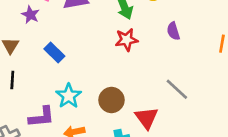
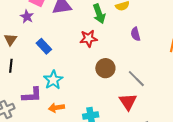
red star: (126, 40) -> (88, 38), moved
brown circle: (111, 100) -> (105, 68), moved
red triangle: (147, 118) -> (128, 102), moved

